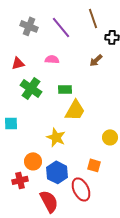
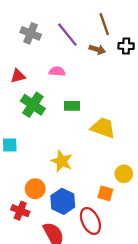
brown arrow: (96, 60) -> (97, 49), moved, turned -120
yellow trapezoid: (75, 110) -> (103, 128), moved, turned -100
yellow circle: (110, 137) -> (124, 174), moved
red cross: (20, 180) -> (20, 211), turned 35

